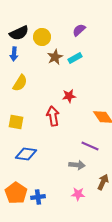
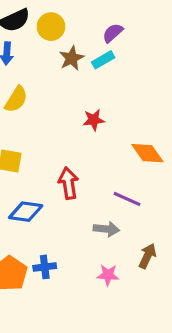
purple semicircle: (79, 30) -> (113, 33), moved
red arrow: (53, 116) -> (68, 183), moved
blue cross: (38, 197) -> (45, 267), moved

